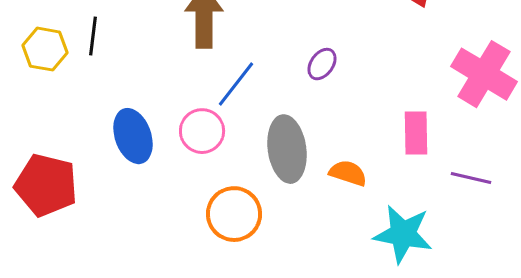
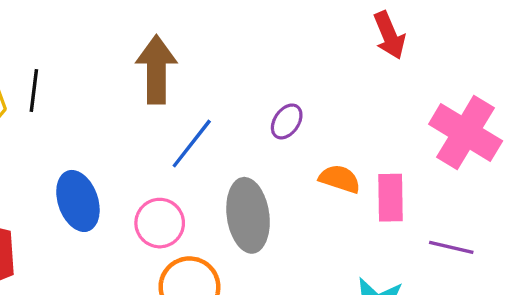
pink circle: (202, 131) -> (160, 223), moved
orange semicircle: (348, 173) -> (340, 179), moved

